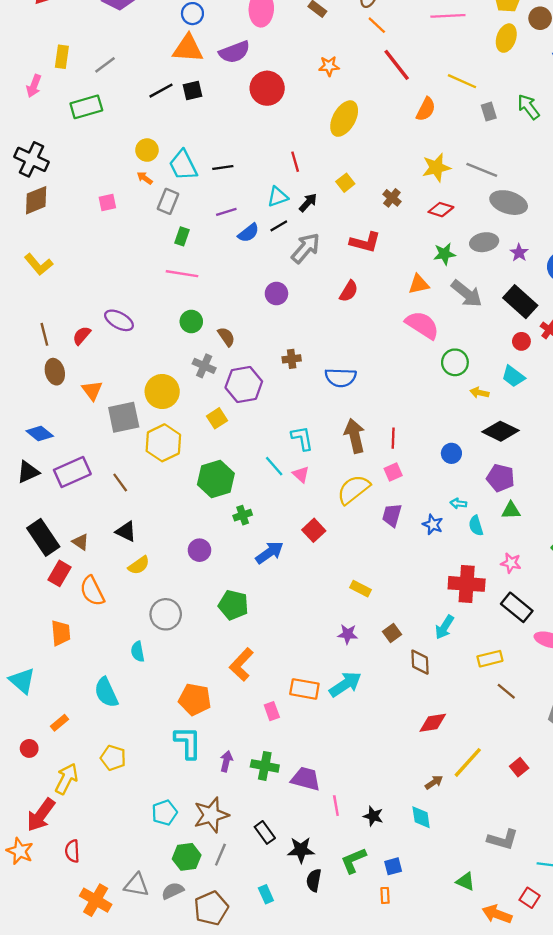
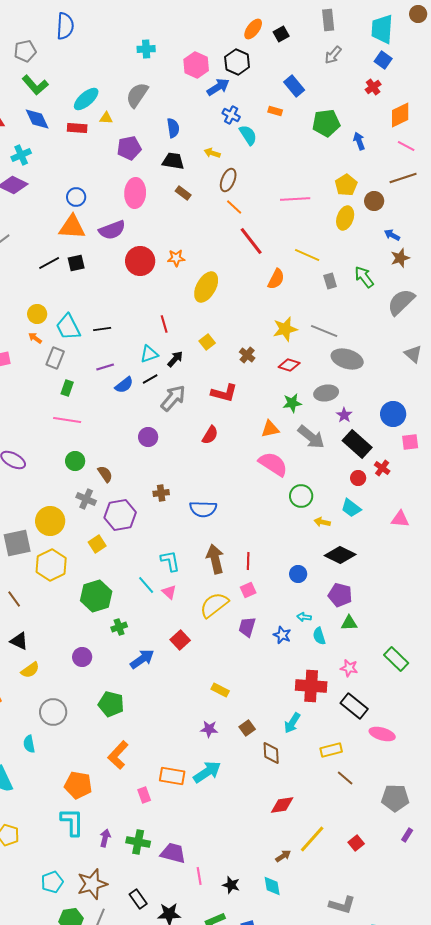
orange star: (329, 66) -> (176, 258), moved
purple star: (519, 253) -> (344, 415), moved

